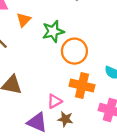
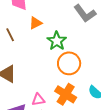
green star: (53, 31) -> (57, 41), turned 30

